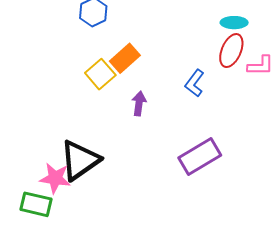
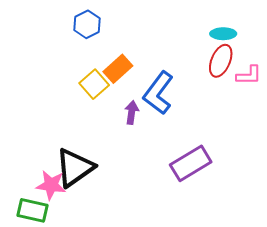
blue L-shape: (195, 83) -> (158, 93), moved, size x1.6

